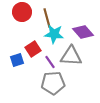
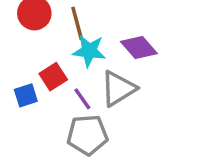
gray triangle: (71, 56) -> (118, 89), turned -35

